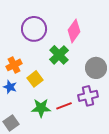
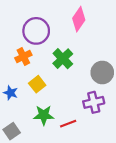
pink diamond: (74, 31) -> (79, 19), moved
orange cross: (14, 65) -> (23, 56), moved
red line: (64, 106) -> (68, 124), moved

